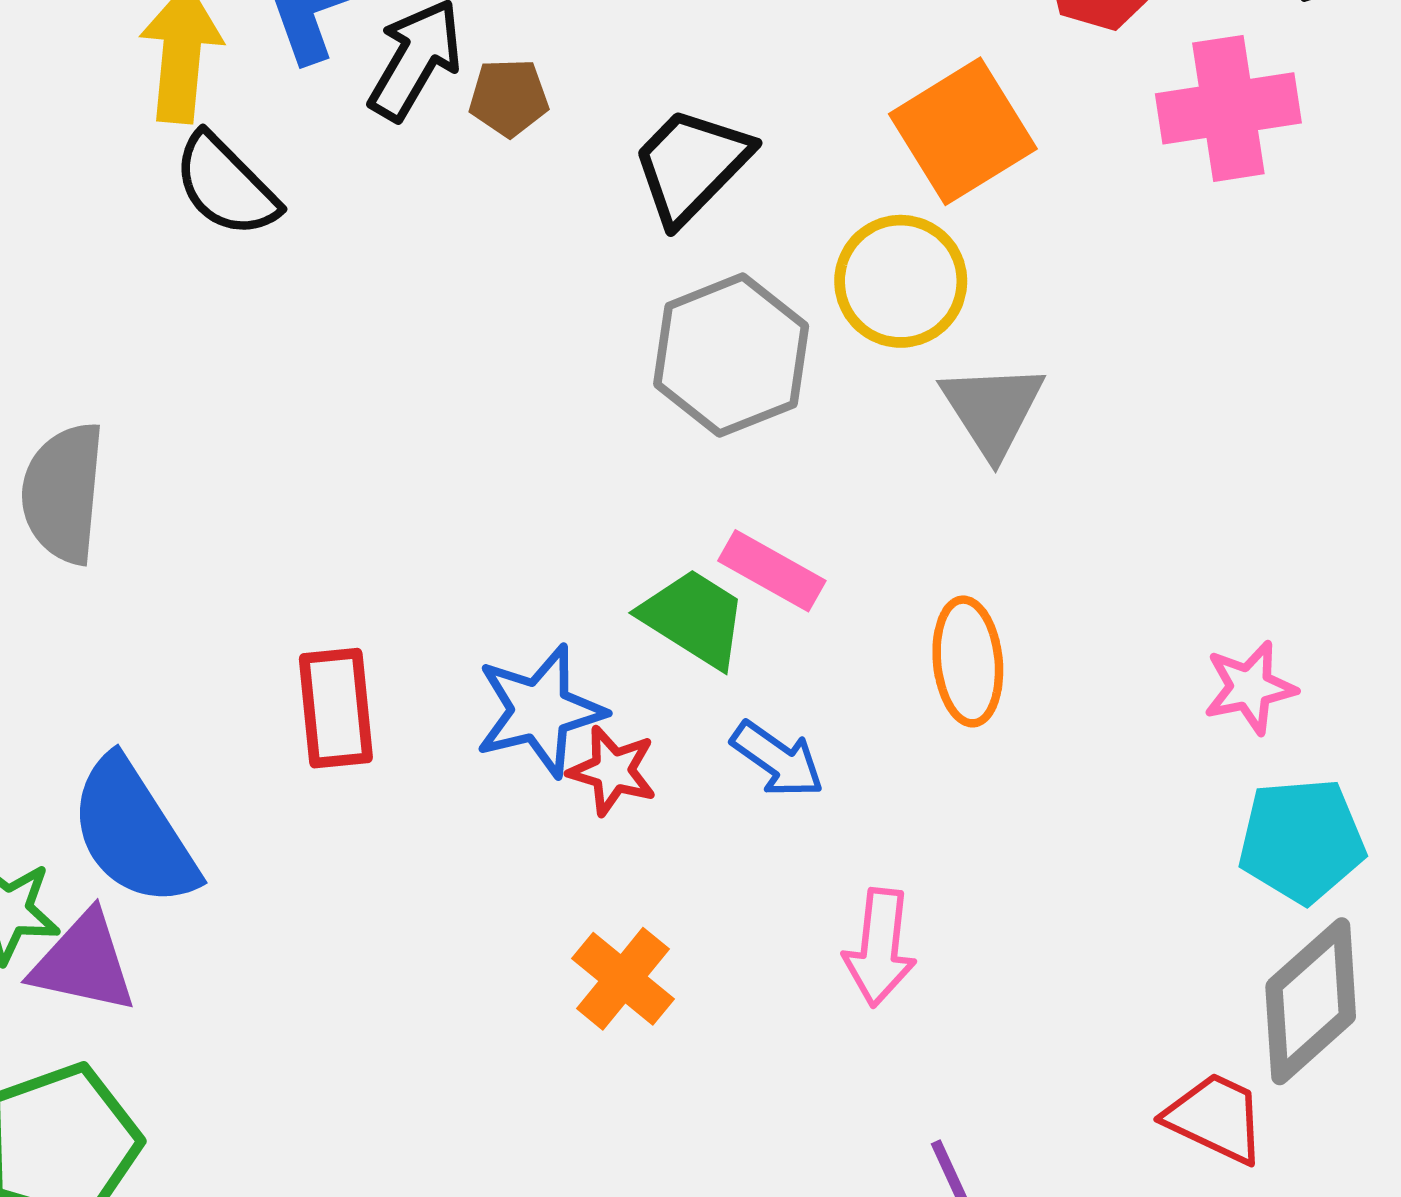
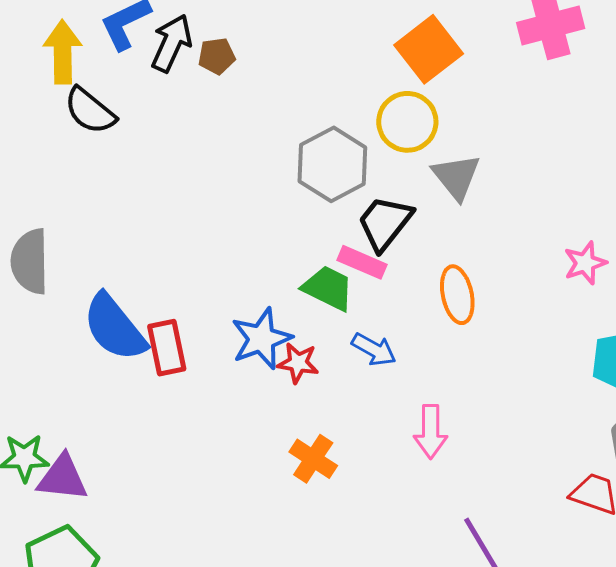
black trapezoid: (691, 165) -> (385, 223), moved
pink star: (1250, 687) -> (585, 263), moved
blue semicircle: (133, 832) -> (115, 327), moved

